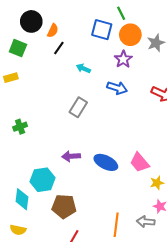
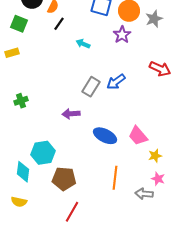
blue arrow: (117, 88) -> (116, 82), moved, turned 126
gray rectangle: (78, 107) -> (91, 87), moved
purple arrow: (71, 156) -> (71, 114), moved
orange line: (116, 225) -> (115, 178), moved

